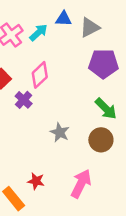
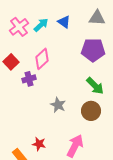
blue triangle: (63, 19) -> (64, 22), moved, turned 32
gray triangle: (90, 27) -> (97, 18), moved, turned 30
purple cross: (24, 100) -> (29, 79), turned 32

